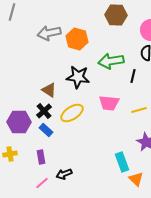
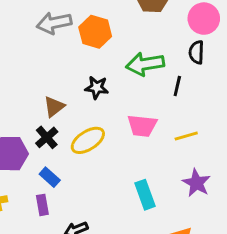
black star: (78, 77) -> (97, 88), size x0.7
brown triangle: (49, 90) -> (54, 107), turned 49
blue rectangle: (46, 130) -> (50, 177), moved
cyan rectangle: (122, 162) -> (145, 195), moved

